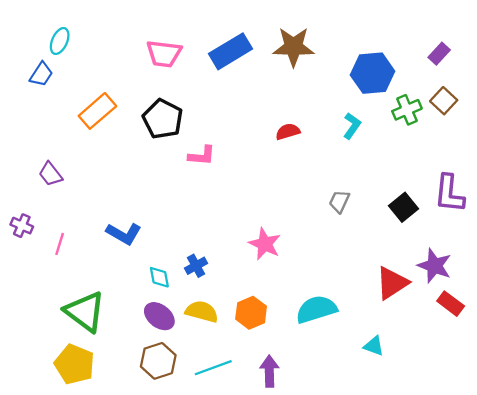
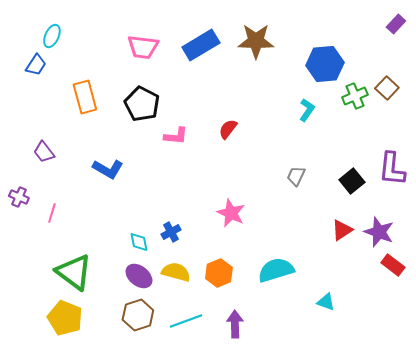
purple rectangle: (439, 54) -> (396, 24), moved
orange rectangle: (97, 111) -> (85, 97), turned -64
red semicircle: (288, 132) -> (228, 129), moved, turned -35
blue L-shape: (124, 234) -> (108, 169), moved
red triangle: (392, 283) -> (342, 230), moved, size x0.7

